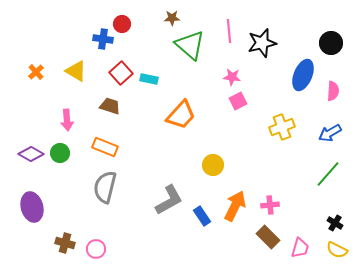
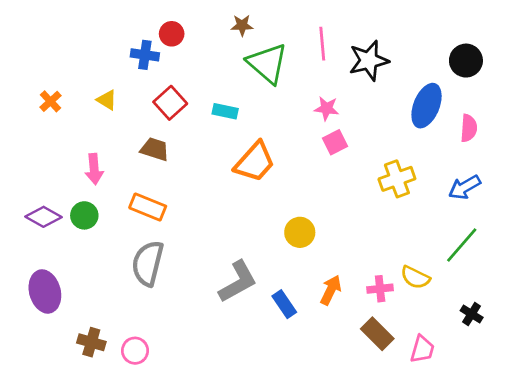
yellow triangle: (76, 71) -> (107, 100), size x0.7
cyan rectangle: (149, 79) -> (225, 111), moved
orange arrow: (235, 206) -> (331, 290), size x0.7
yellow semicircle: (337, 250) -> (415, 277), moved

